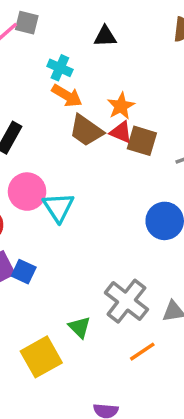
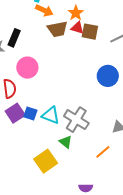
brown trapezoid: (86, 130) -> (57, 29), turned -40
cyan triangle: (58, 207) -> (51, 115), moved, turned -30
gray cross: (126, 301) -> (76, 120), moved

